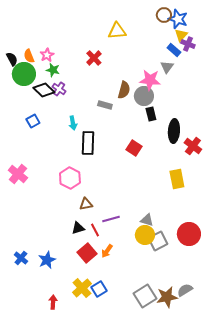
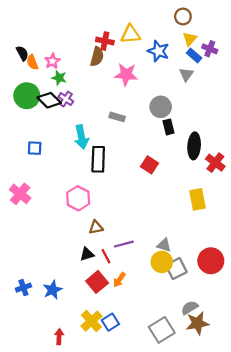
blue star: (178, 19) -> (158, 51), moved
yellow triangle: (181, 35) -> (190, 39), moved
red cross: (94, 58) -> (105, 41), moved, turned -35
black semicircle: (12, 59) -> (22, 53), moved
green circle: (24, 74) -> (27, 96), moved
pink star: (150, 80) -> (126, 74), moved
brown semicircle: (124, 90) -> (97, 57), moved
blue square: (33, 121) -> (35, 148), moved, turned 32
cyan arrow: (73, 123) -> (81, 137), size x1.5
blue cross: (21, 258) -> (23, 288), turned 32
gray semicircle: (185, 290) -> (190, 308), moved
brown star: (167, 297) -> (197, 323), moved

